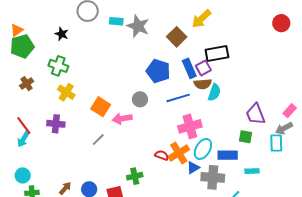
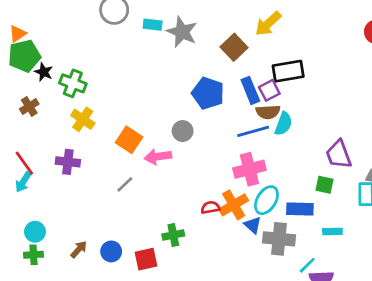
black star: (62, 34) -> (44, 72), moved
blue line: (178, 98) -> (253, 131), moved
red semicircle: (162, 155) -> (210, 207), turned -32
blue triangle: (193, 168) -> (253, 225), turned -48
cyan circle: (23, 175) -> (35, 232), moved

